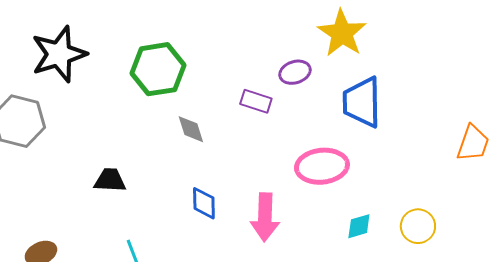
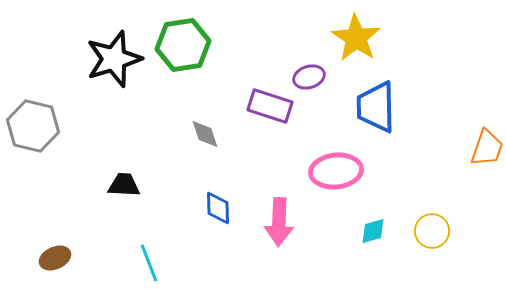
black star: (59, 54) -> (114, 59), moved
green hexagon: (158, 69) -> (183, 45), moved
purple rectangle: (256, 101) -> (270, 106), size x1.4

